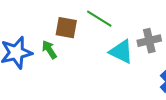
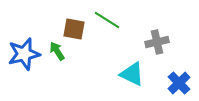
cyan triangle: (121, 52) -> (132, 74), moved

